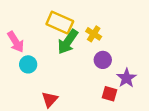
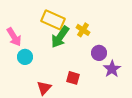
purple circle: (103, 60) -> (99, 53), moved
red square: (110, 94) -> (73, 78), moved

